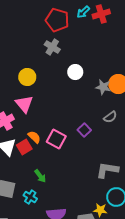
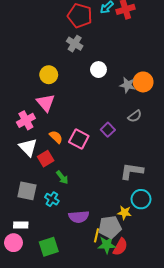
red square: (24, 147) -> (46, 159), moved

